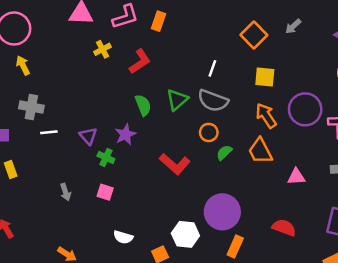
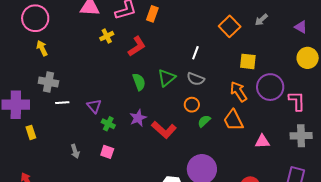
yellow square: (265, 77) -> (248, 61), moved
gray semicircle: (213, 101) -> (196, 79), size x0.7
purple star: (125, 135) -> (138, 118), moved

